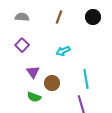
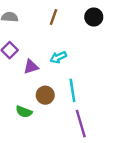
purple triangle: (33, 72) -> (31, 67), moved, turned 48
cyan line: (86, 79) -> (72, 90), moved

